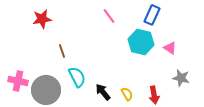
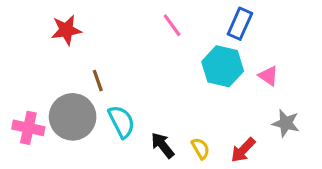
gray circle: (46, 90) -> (73, 117), moved
red arrow: (154, 95) -> (243, 150), turned 54

